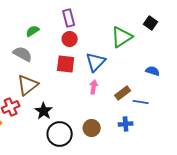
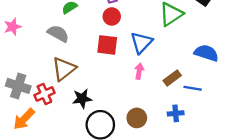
blue semicircle: (153, 71) -> (206, 53), size x1.5
black star: (44, 111) -> (82, 99), turned 30

